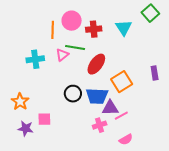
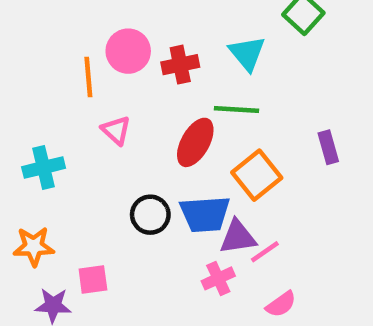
green line: (75, 47) -> (236, 109), moved
pink triangle: (62, 55) -> (116, 130), turned -32
cyan cross: (35, 59) -> (44, 168), moved
orange star: (20, 102) -> (34, 246), turned -30

